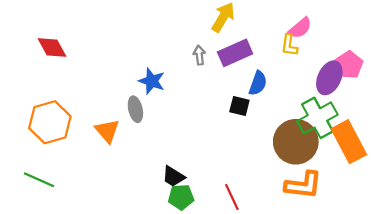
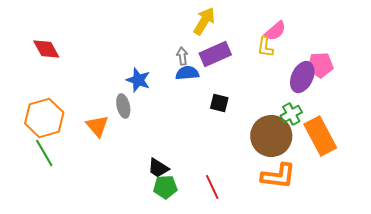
pink pentagon: (349, 65) -> (320, 65), turned 30
blue semicircle: (258, 83) -> (187, 73), moved, turned -115
green cross: (317, 118) -> (291, 114), size x0.6
green line: (39, 180) -> (44, 153), moved, turned 36

